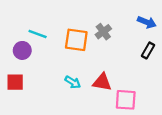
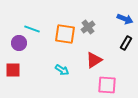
red triangle: (102, 82) -> (94, 60), moved, turned -42

